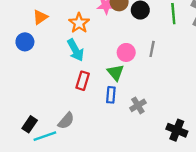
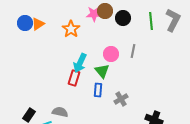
blue circle: (25, 42) -> (25, 23), moved
cyan arrow: (76, 50) -> (80, 63), moved, turned 54
gray semicircle: (66, 121) -> (60, 112), turned -119

